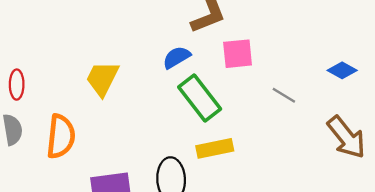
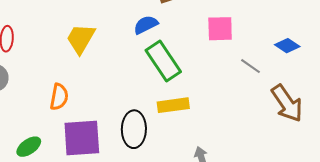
pink square: (238, 54) -> (220, 29), moved
gray line: (284, 95) -> (250, 66), moved
orange semicircle: (61, 136) -> (59, 97), moved, size x0.7

